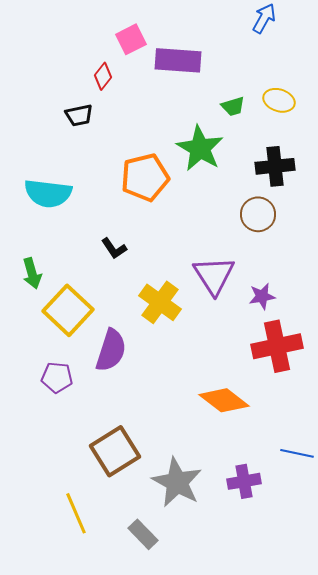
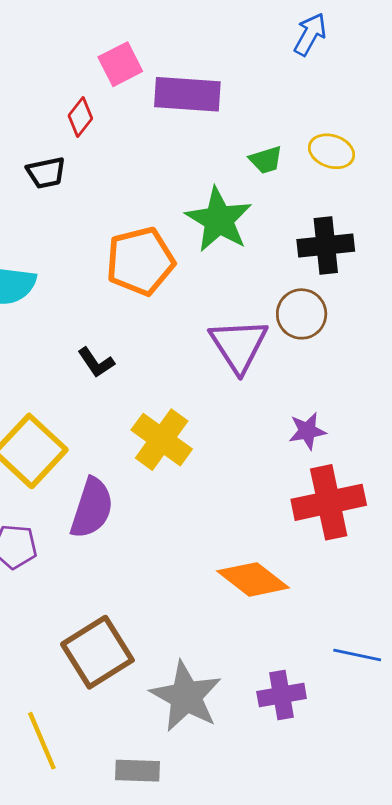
purple triangle: (214, 275) -> (239, 345), moved
gray rectangle: (143, 534) -> (137, 771), turned -44

